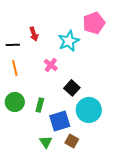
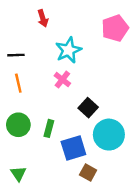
red arrow: (34, 34) -> (43, 18), moved
cyan star: (69, 41) -> (69, 50), moved
green triangle: (46, 142) -> (18, 174), moved

